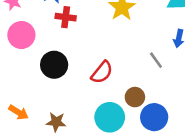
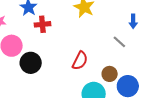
black circle: (54, 65) -> (31, 63), moved

